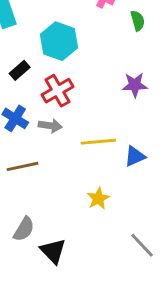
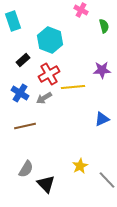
gray arrow: (50, 126) -> (44, 98), turned 140
yellow line: (98, 142) -> (73, 87), moved
yellow star: (98, 199) -> (80, 166), moved

